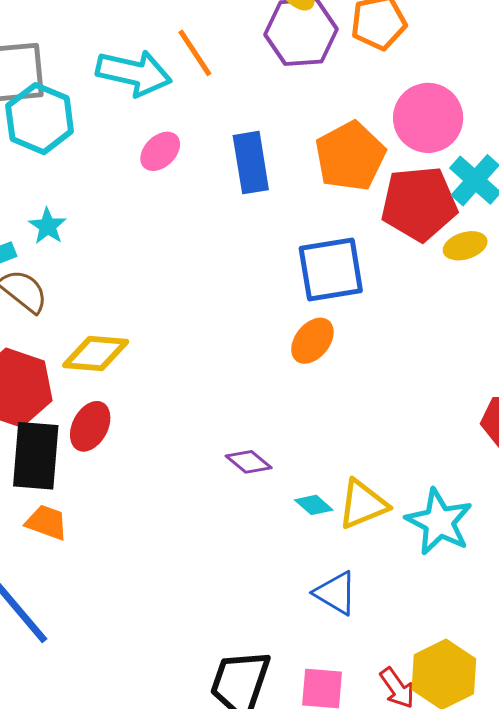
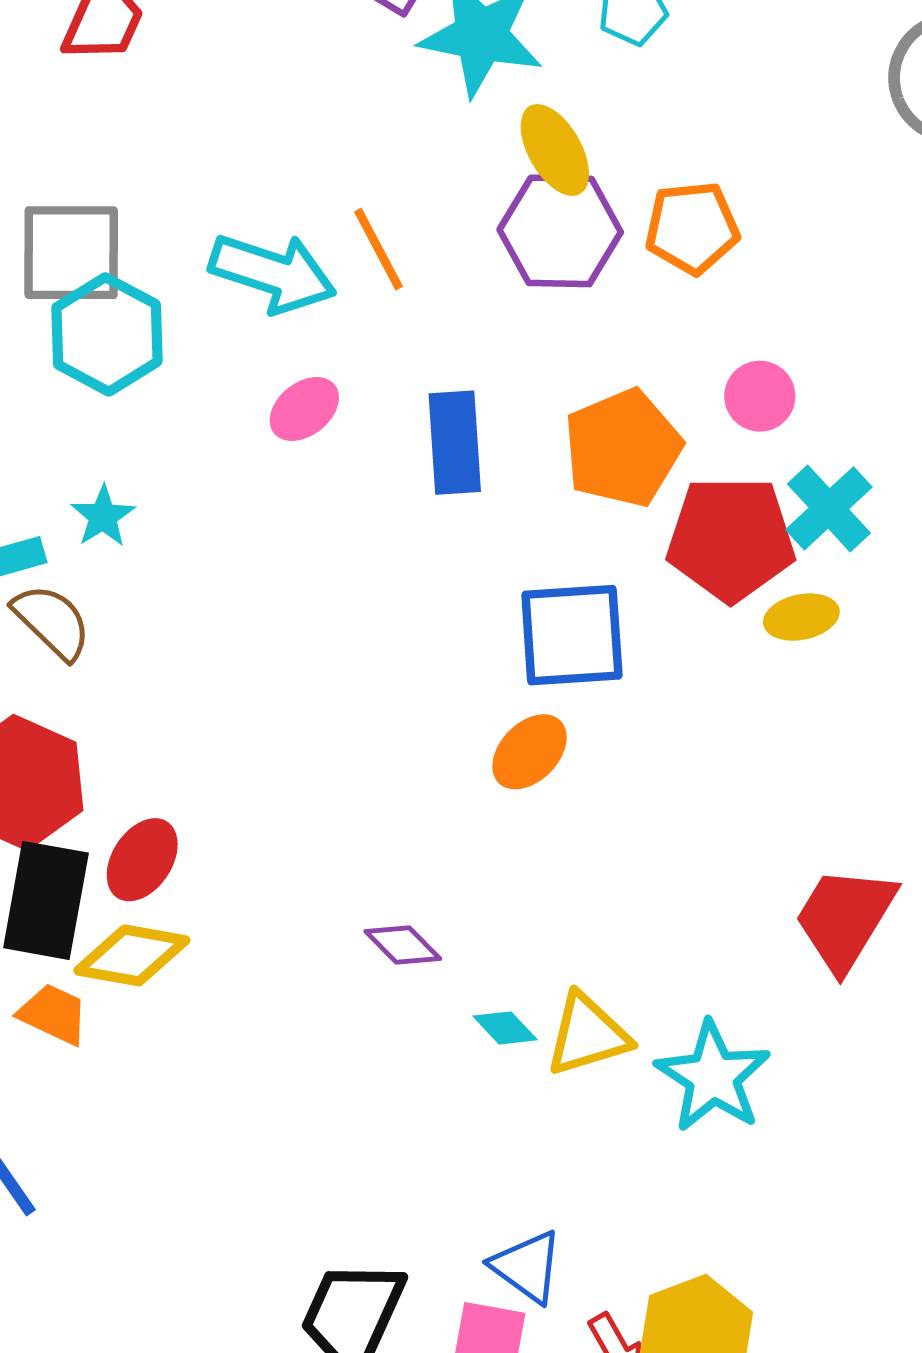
pink circle: (428, 118) -> (760, 396), size x0.6
yellow diamond: (96, 353) -> (132, 955), moved
blue triangle: (336, 593) -> (527, 1266), moved

